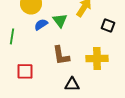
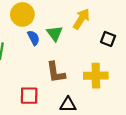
blue semicircle: (41, 24) -> (34, 38), turned 96
red square: (25, 71) -> (29, 96), moved

